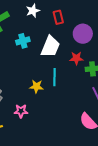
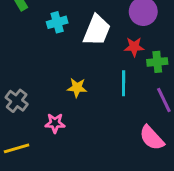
cyan line: (54, 77) -> (124, 83), moved

